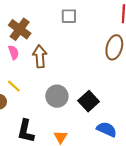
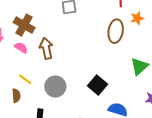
pink semicircle: (14, 52) -> (21, 48), turned -32
gray circle: (57, 96) -> (55, 86), moved

